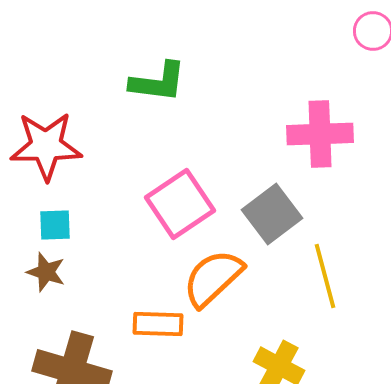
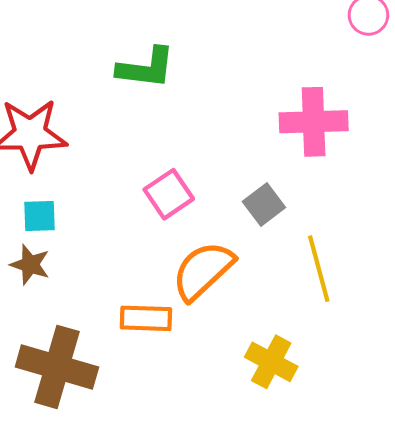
pink square: (180, 204) -> (169, 194), size x0.7
gray square: (272, 214) -> (264, 205), size x0.7

